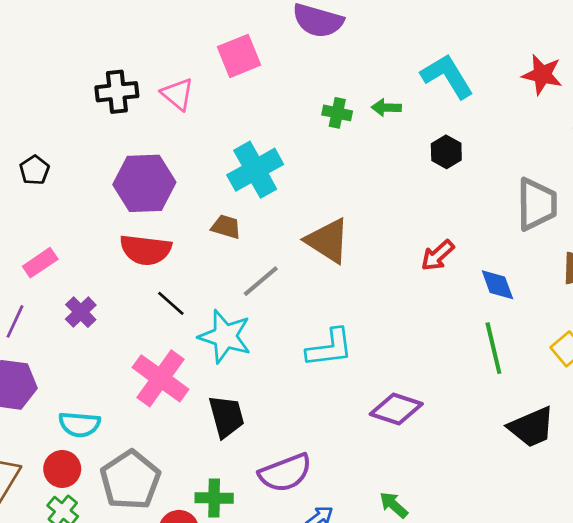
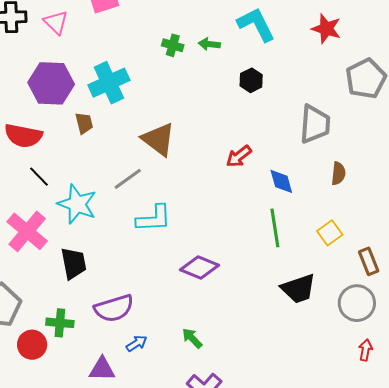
purple hexagon: (144, 183) -> (51, 83), moved
brown trapezoid: (226, 227) -> (84, 123), turned 55
gray line: (261, 281) -> (128, 179), moved

